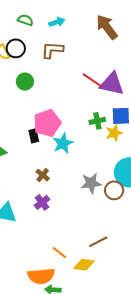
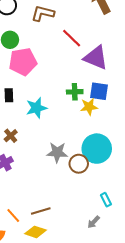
red line: (92, 80) -> (72, 38), moved
pink pentagon: (47, 123) -> (23, 62), moved
brown line: (98, 242) -> (41, 211), moved

